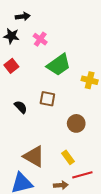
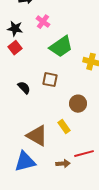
black star: (11, 36) -> (15, 29), moved
yellow rectangle: (68, 157) -> (64, 127), moved

